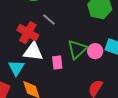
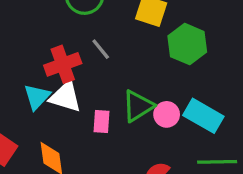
red cross: (28, 33) -> (63, 64), turned 30
cyan triangle: (16, 68) -> (37, 97), moved

